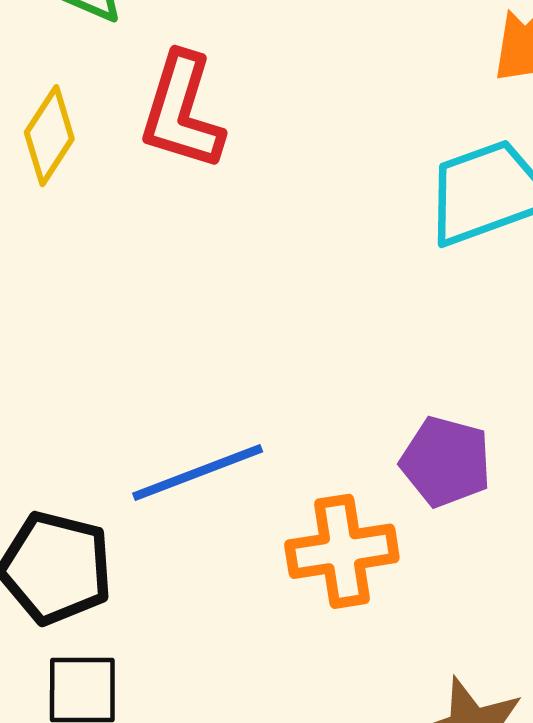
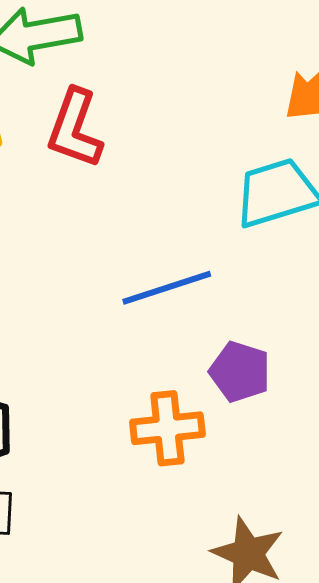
blue line: (198, 472) -> (167, 288), moved

